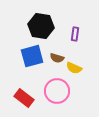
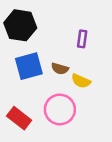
black hexagon: (41, 26) -> (20, 25), moved

